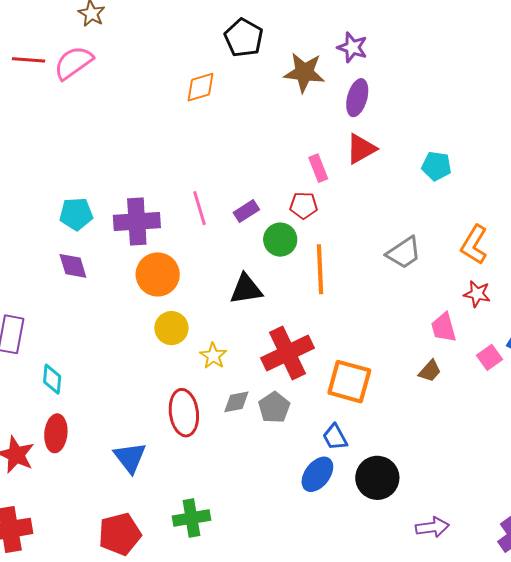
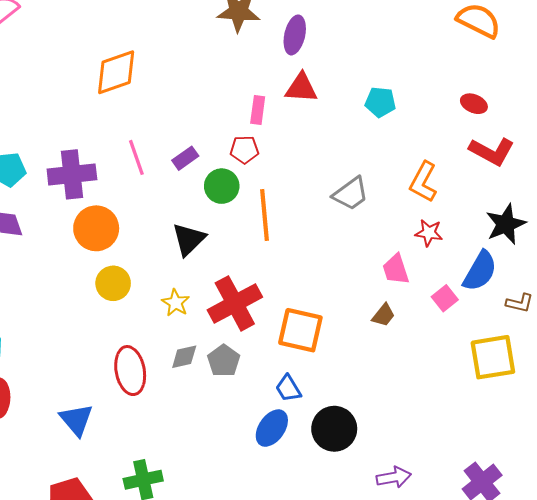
orange diamond: (201, 87) -> (116, 72), moved, size x1.4
red triangle: (361, 149) -> (301, 88), turned 36
pink rectangle: (318, 168) -> (258, 110), turned 32
black triangle: (246, 289) -> (189, 239), turned -33
yellow star: (213, 356) -> (176, 303), moved

